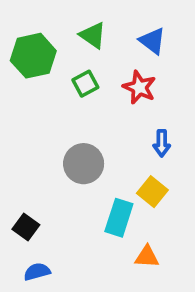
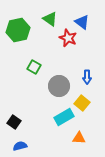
green square: (85, 84) -> (34, 67), moved, turned -32
red star: (139, 87) -> (68, 38), moved
gray circle: (84, 164) -> (59, 86), moved
cyan rectangle: (119, 218) -> (64, 117), turned 42

